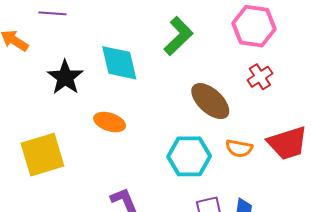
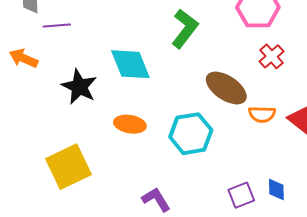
orange semicircle: (239, 148) -> (262, 114), moved
cyan hexagon: (189, 156) -> (191, 134), moved

